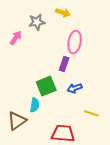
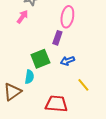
pink arrow: (16, 38) -> (22, 17), moved
yellow line: (91, 113) -> (83, 85), turned 32

